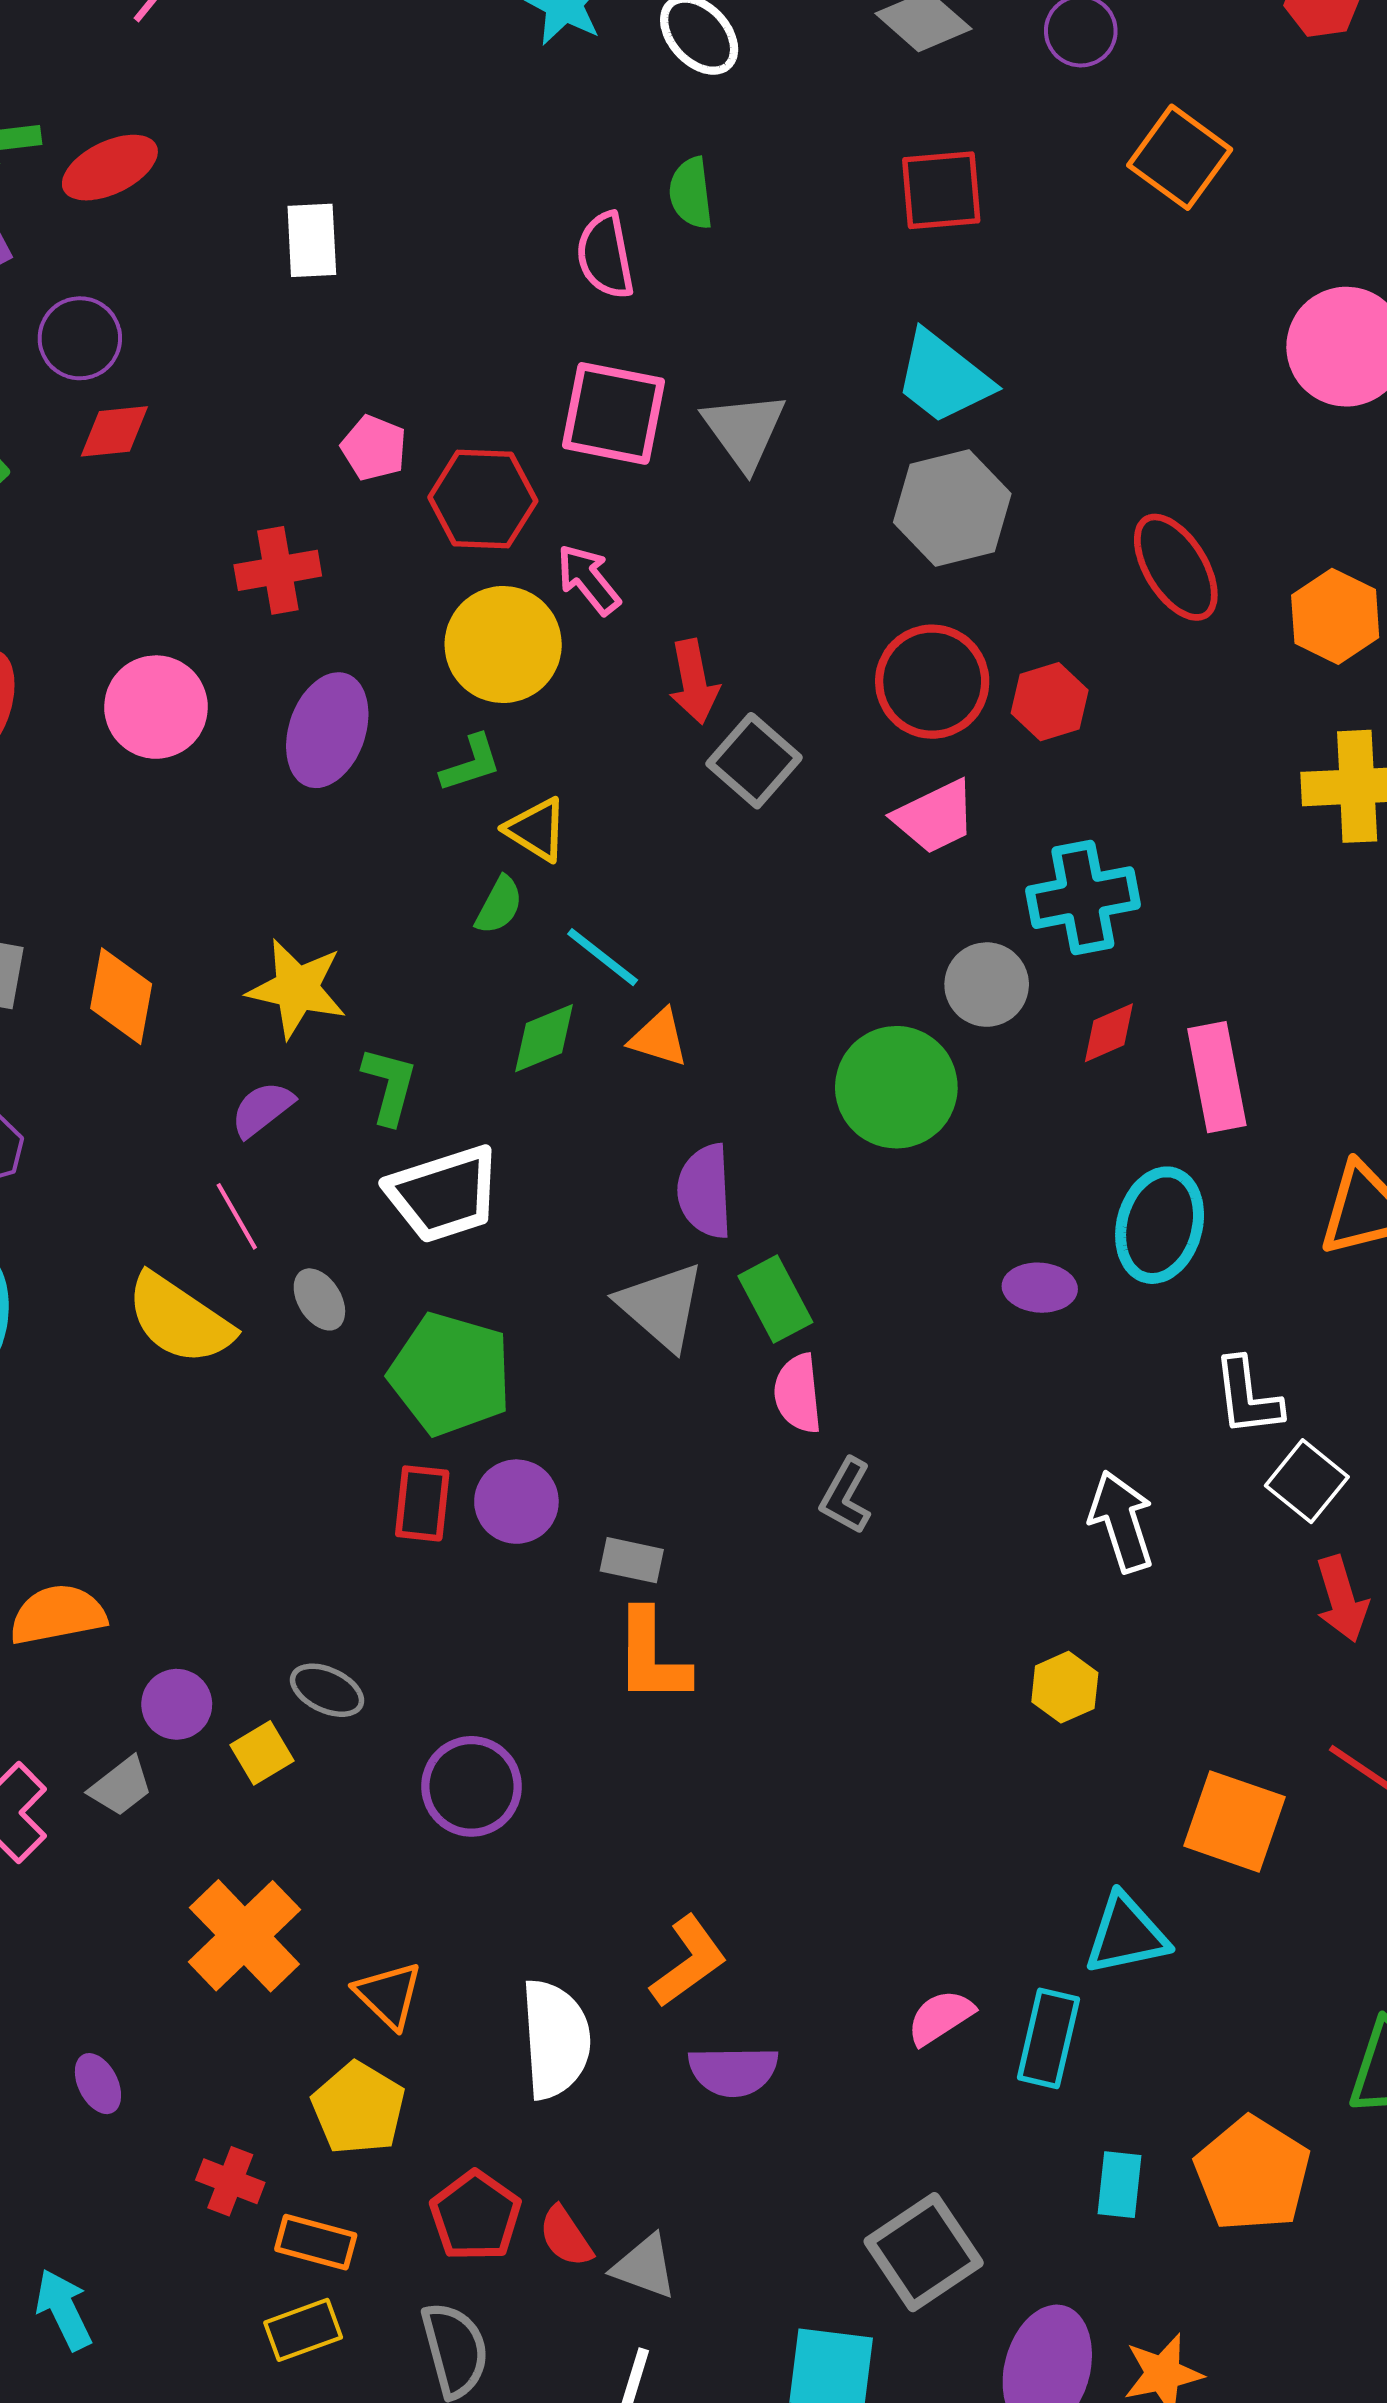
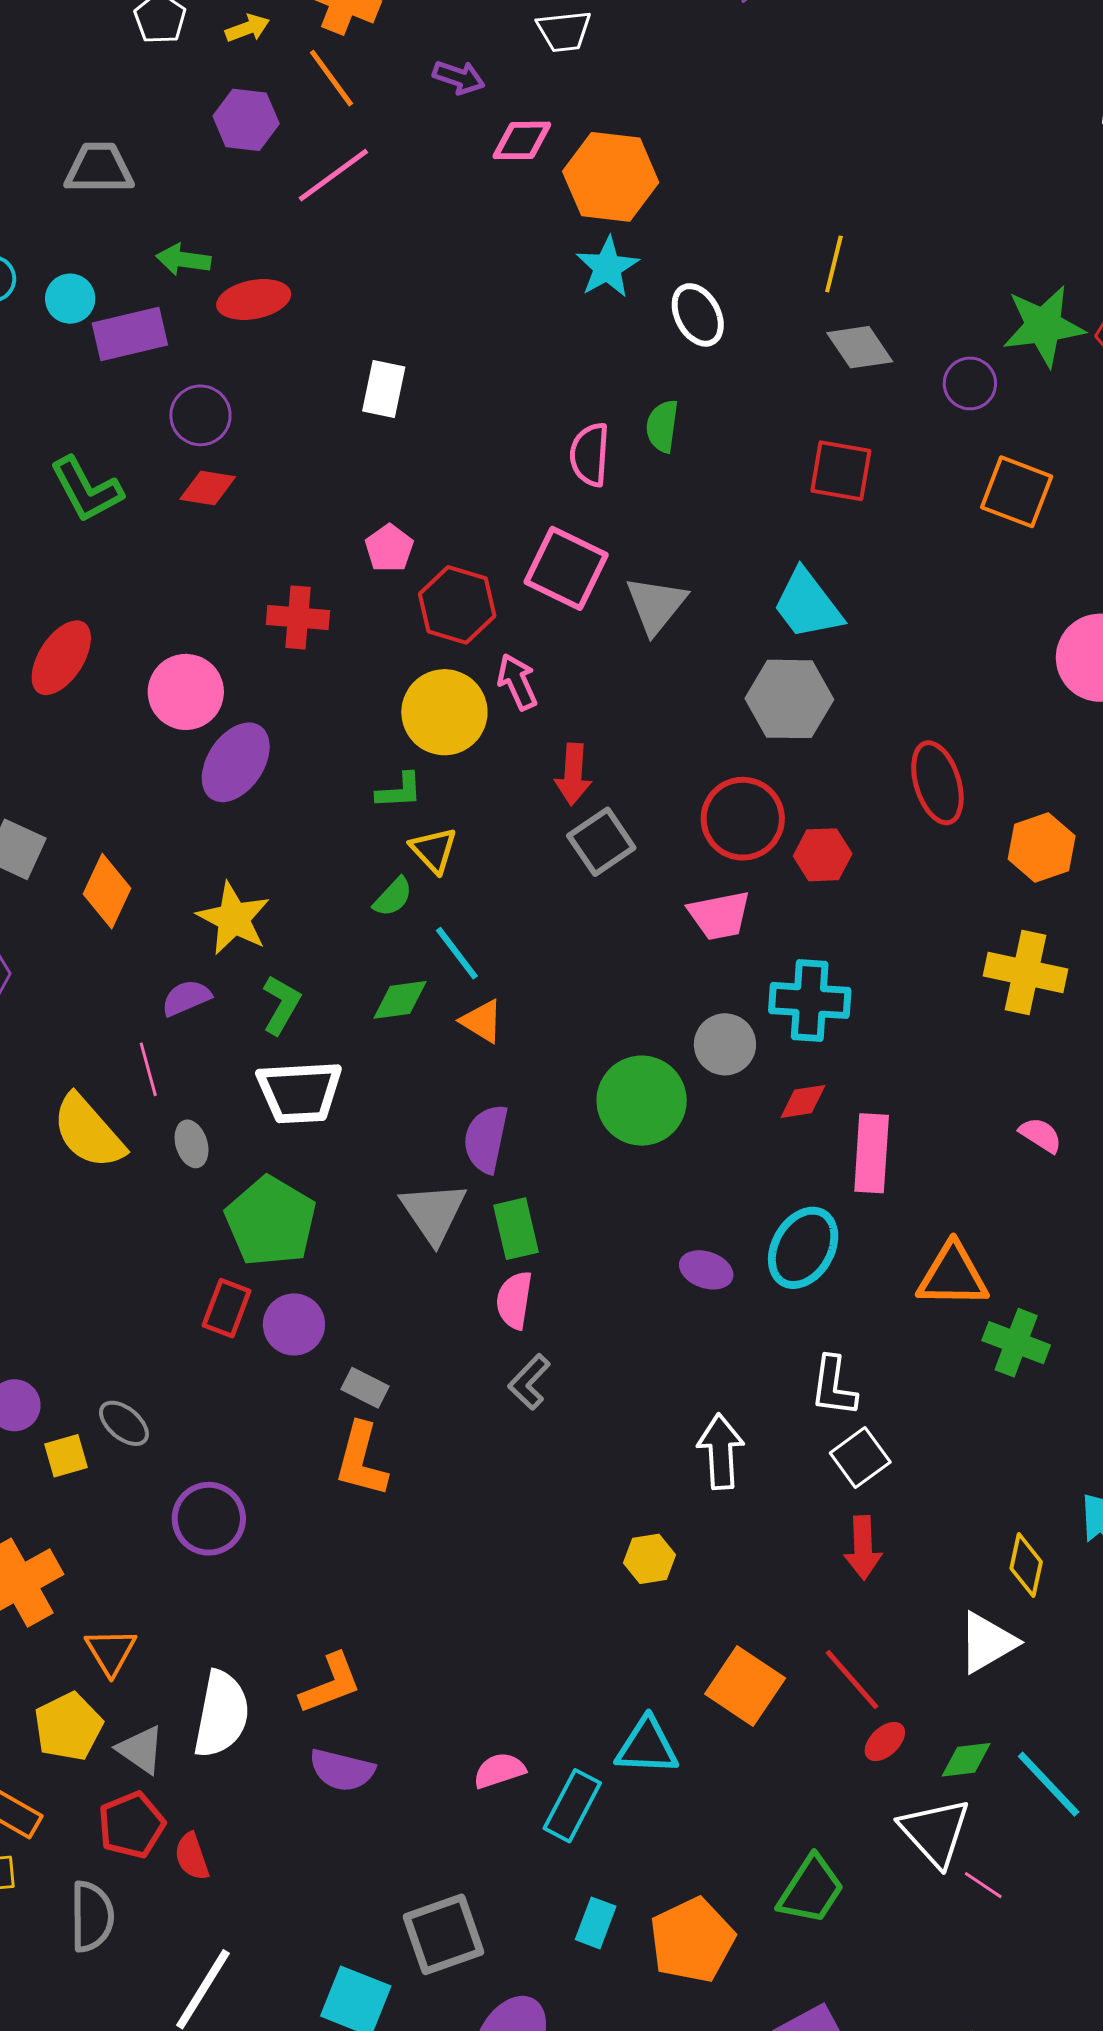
orange square: (1180, 157) -> (1017, 492), turned -30
purple ellipse: (327, 730) -> (236, 762), moved
gray triangle: (645, 2267) -> (141, 1750), moved

